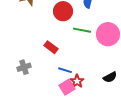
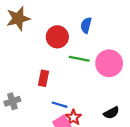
red rectangle: (51, 47) -> (43, 78), turned 64

